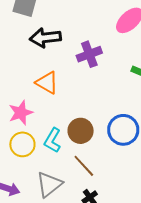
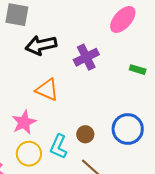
brown circle: (81, 131) -> (85, 134), size x0.7

